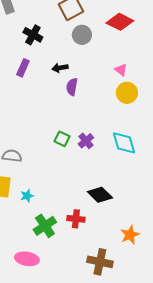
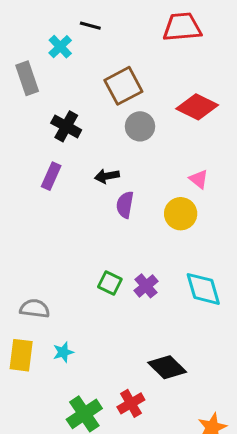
yellow circle: (127, 93) -> (181, 214), moved
cyan star: (27, 196) -> (63, 352), moved
red cross: (76, 219) -> (131, 403), turned -36

